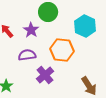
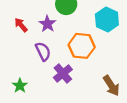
purple semicircle: (27, 55) -> (43, 51), turned 72

